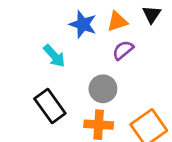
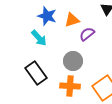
orange triangle: (117, 21) -> (72, 20), moved
blue star: (83, 24) -> (47, 16), moved

